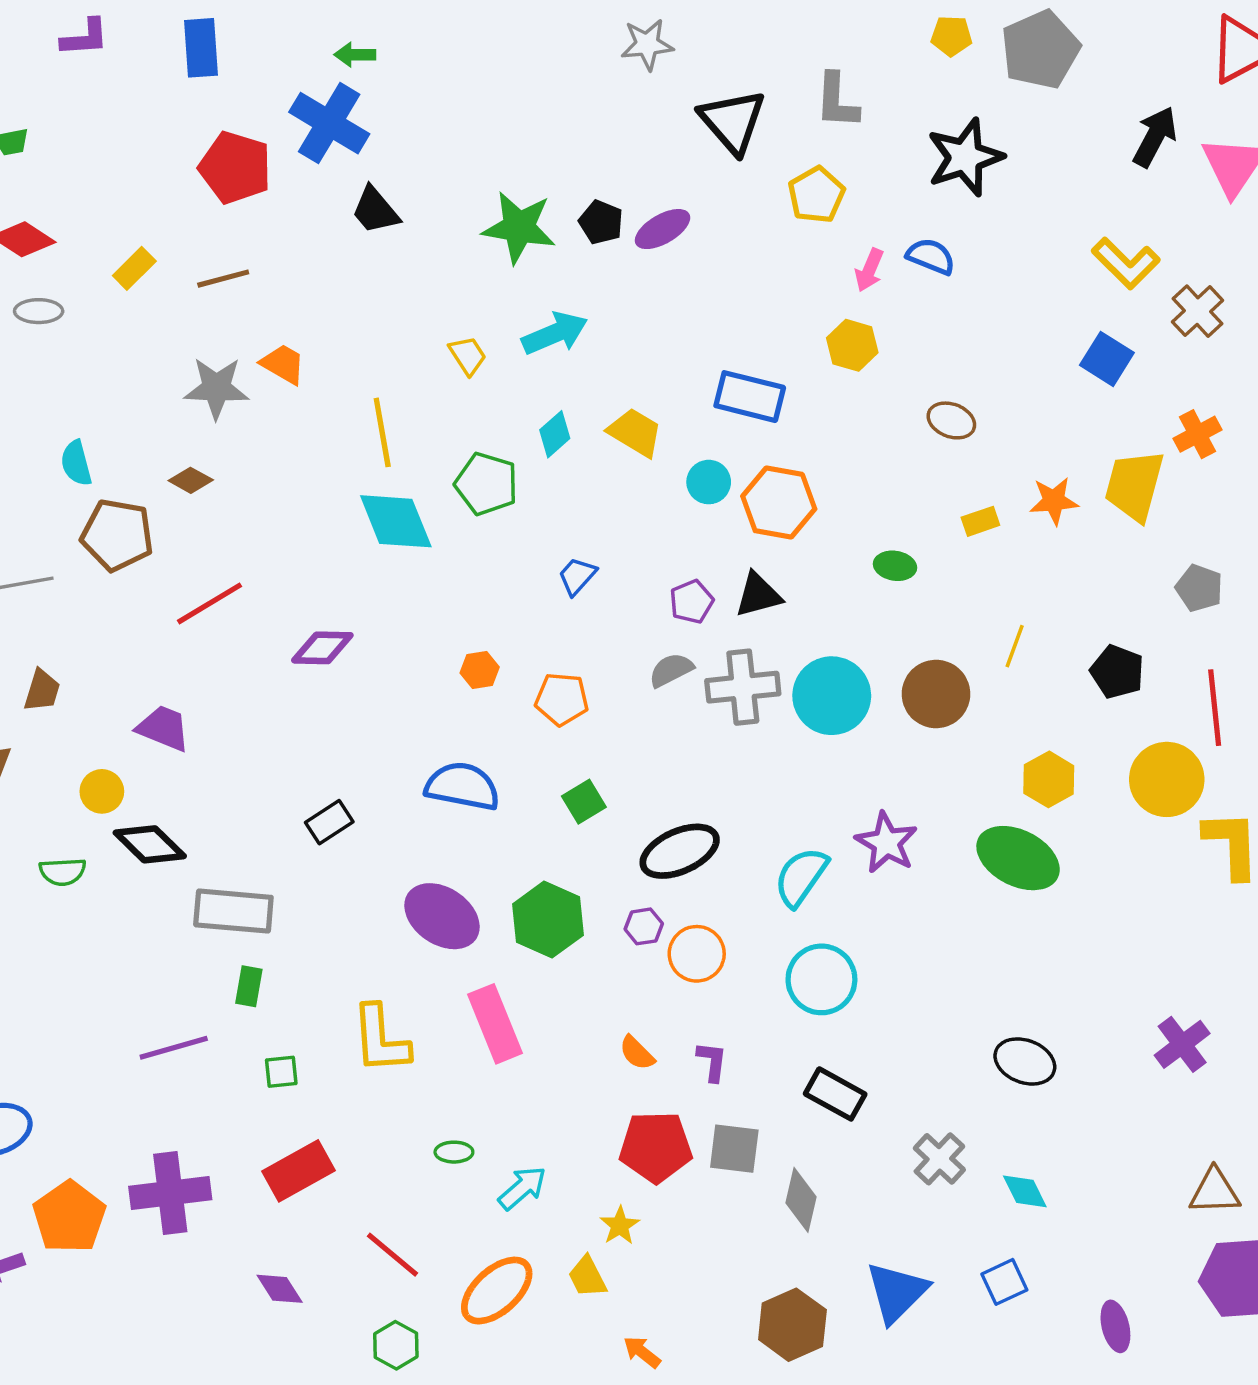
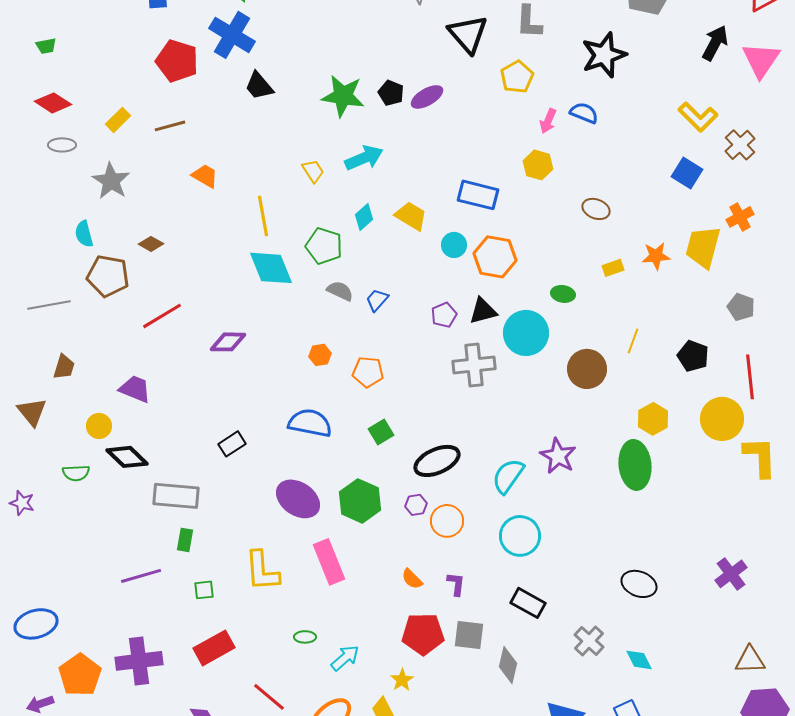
gray star: (216, 388) -> (111, 181), moved, turned 30
gray semicircle: (671, 670) -> (340, 291), moved, turned 52
cyan circle: (832, 696) -> (526, 333), moved
green ellipse: (1018, 858) -> (635, 465), turned 57

